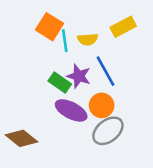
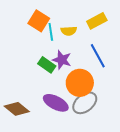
blue line: (105, 71) -> (98, 56), moved
orange circle: (102, 105) -> (80, 83), size x1.4
purple ellipse: (71, 110) -> (56, 103), moved

